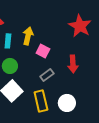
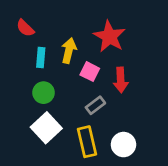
red star: (80, 26) -> (109, 36), moved
red arrow: (73, 64) -> (121, 80), moved

